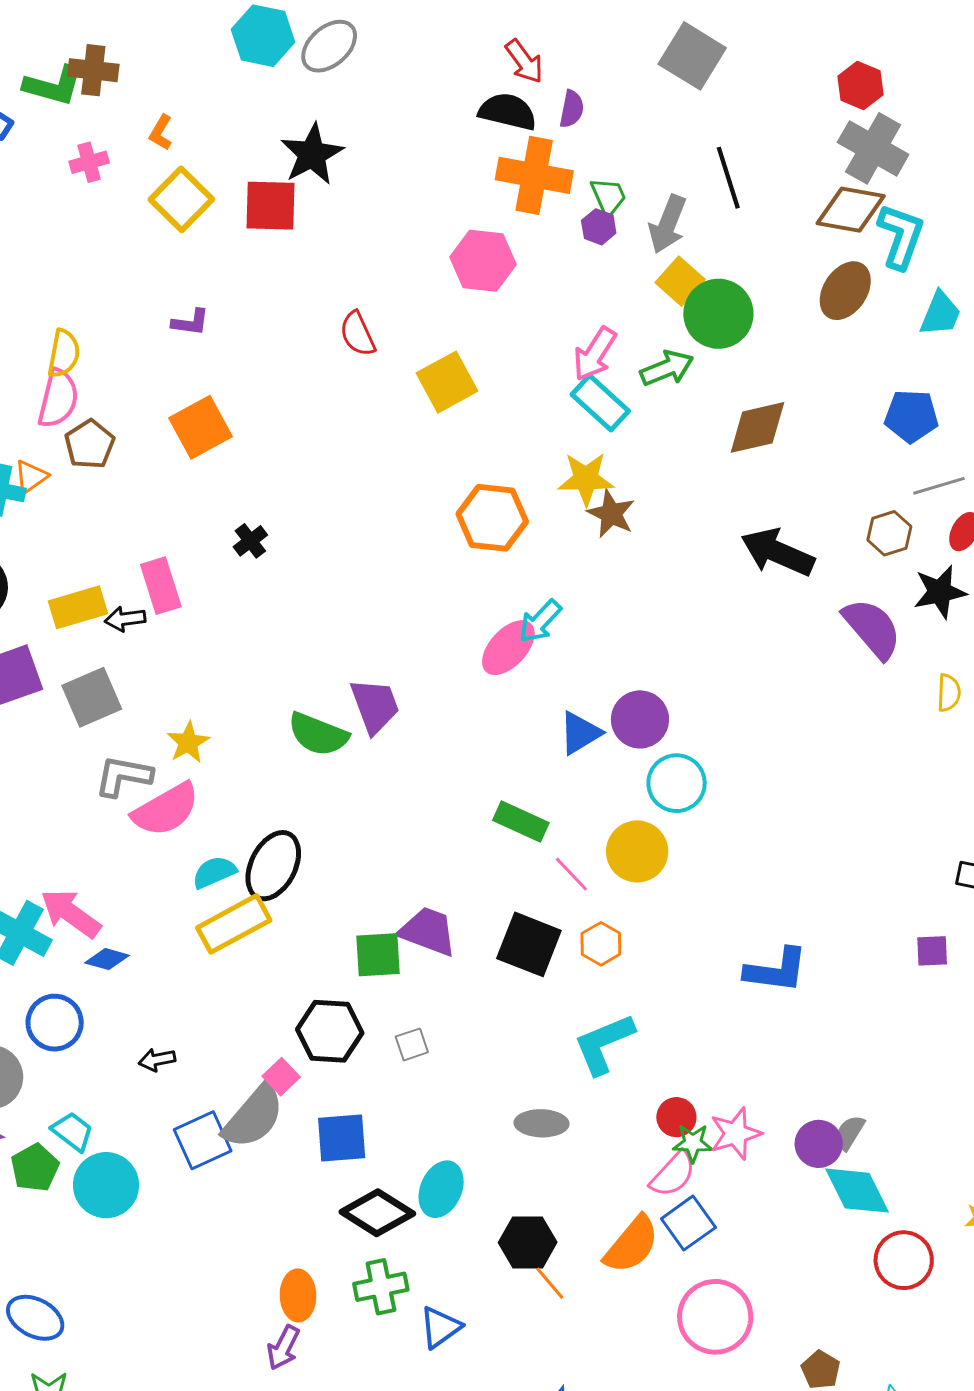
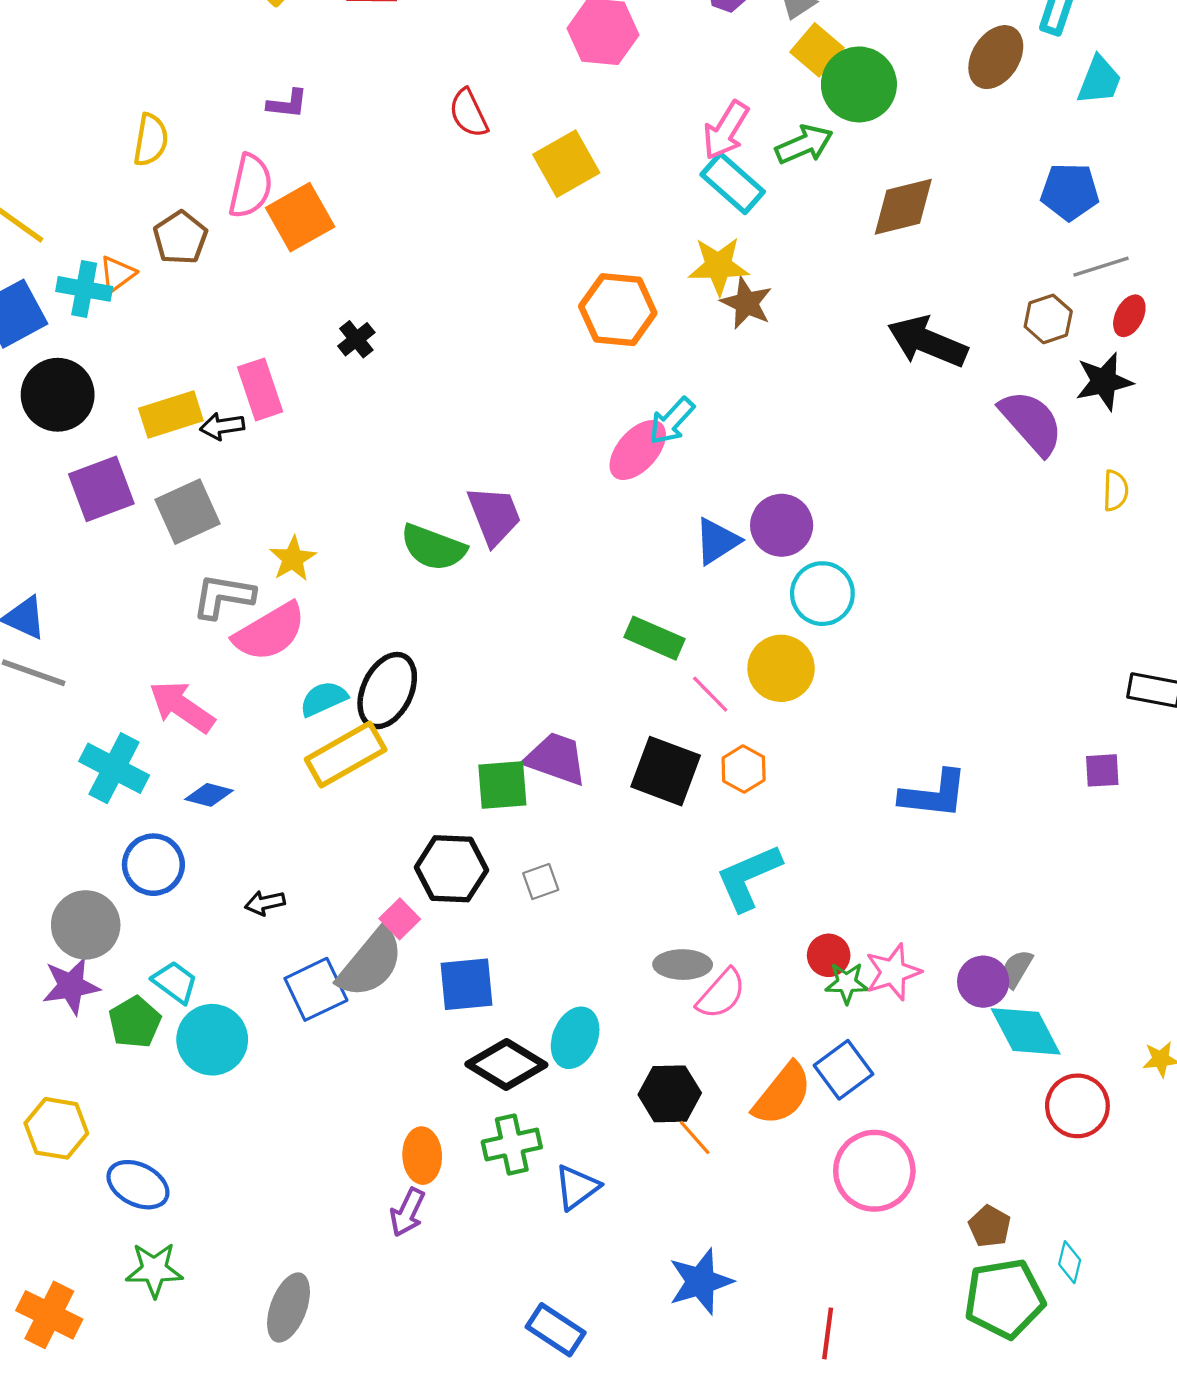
pink semicircle: (58, 399) -> (250, 186), moved
pink arrow: (71, 913) -> (182, 707), moved
pink semicircle: (673, 1174) -> (721, 994), moved

